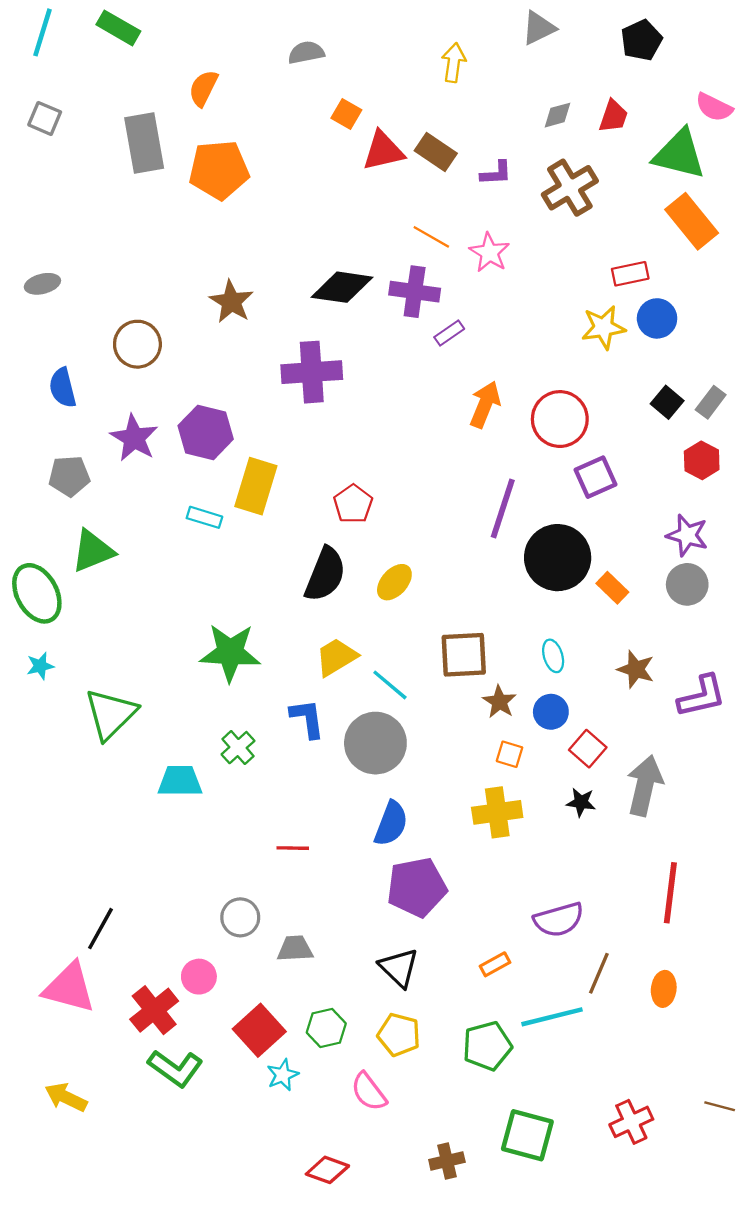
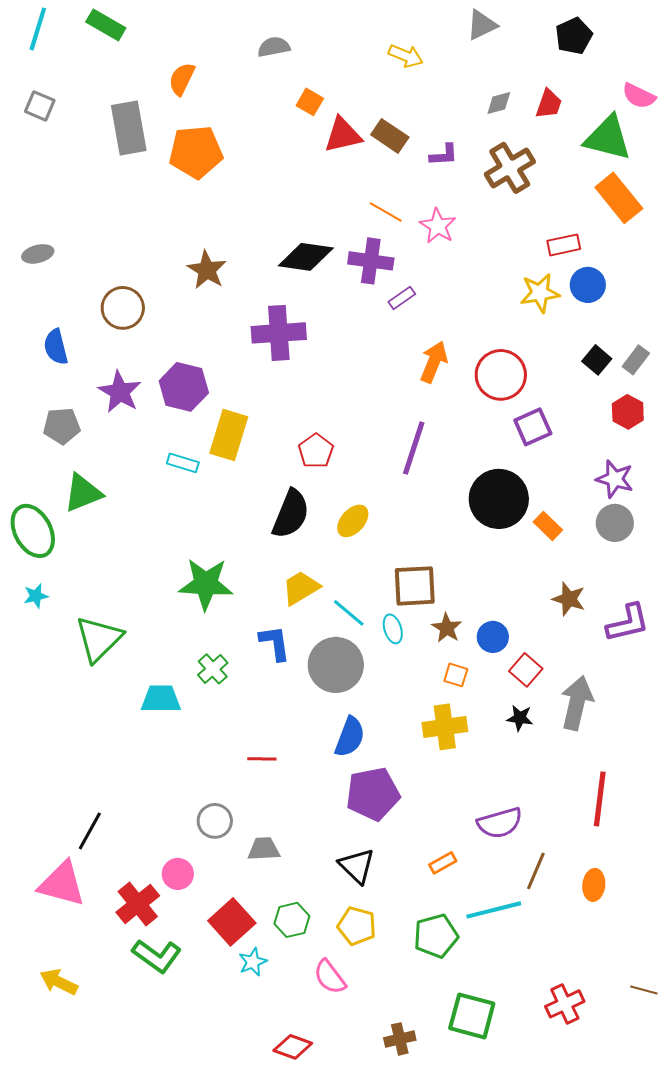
yellow arrow: (454, 63) -> (406, 56), turned 104
purple line: (503, 508) -> (414, 448), moved
cyan ellipse: (553, 656) -> (393, 629), moved

